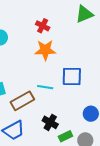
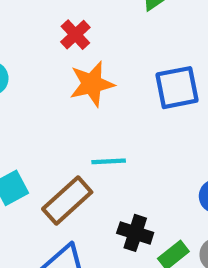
red cross: (43, 26) -> (75, 35), turned 32
blue square: (72, 77) -> (177, 88), moved

